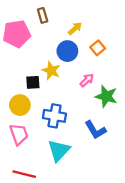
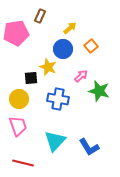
brown rectangle: (43, 15) -> (40, 16), turned 40
blue cross: (54, 116) -> (58, 99), moved
blue L-shape: (95, 130) -> (89, 147), moved

